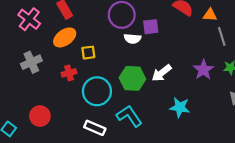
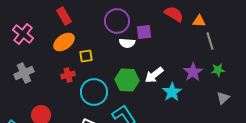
pink cross: (29, 19) -> (23, 34), moved
gray cross: (31, 62) -> (24, 73), moved
cyan star: (180, 107) -> (172, 92), moved, turned 30

